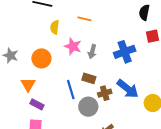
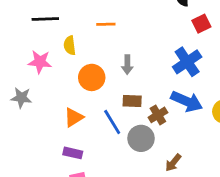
pink star: (73, 46) -> (40, 62), moved
blue cross: (125, 52) -> (187, 62), moved
orange circle: (41, 58) -> (92, 77), moved
orange triangle: (28, 85) -> (74, 117), moved, turned 42

